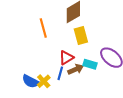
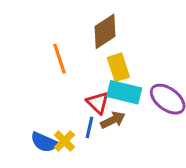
red triangle: (66, 58) -> (98, 103), turned -42
cyan rectangle: (90, 64) -> (124, 92), moved, size x1.5

